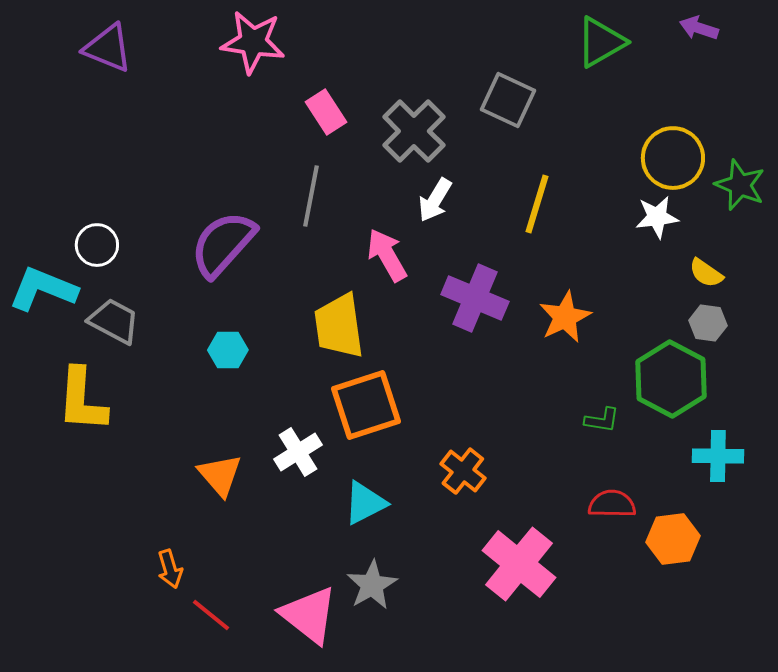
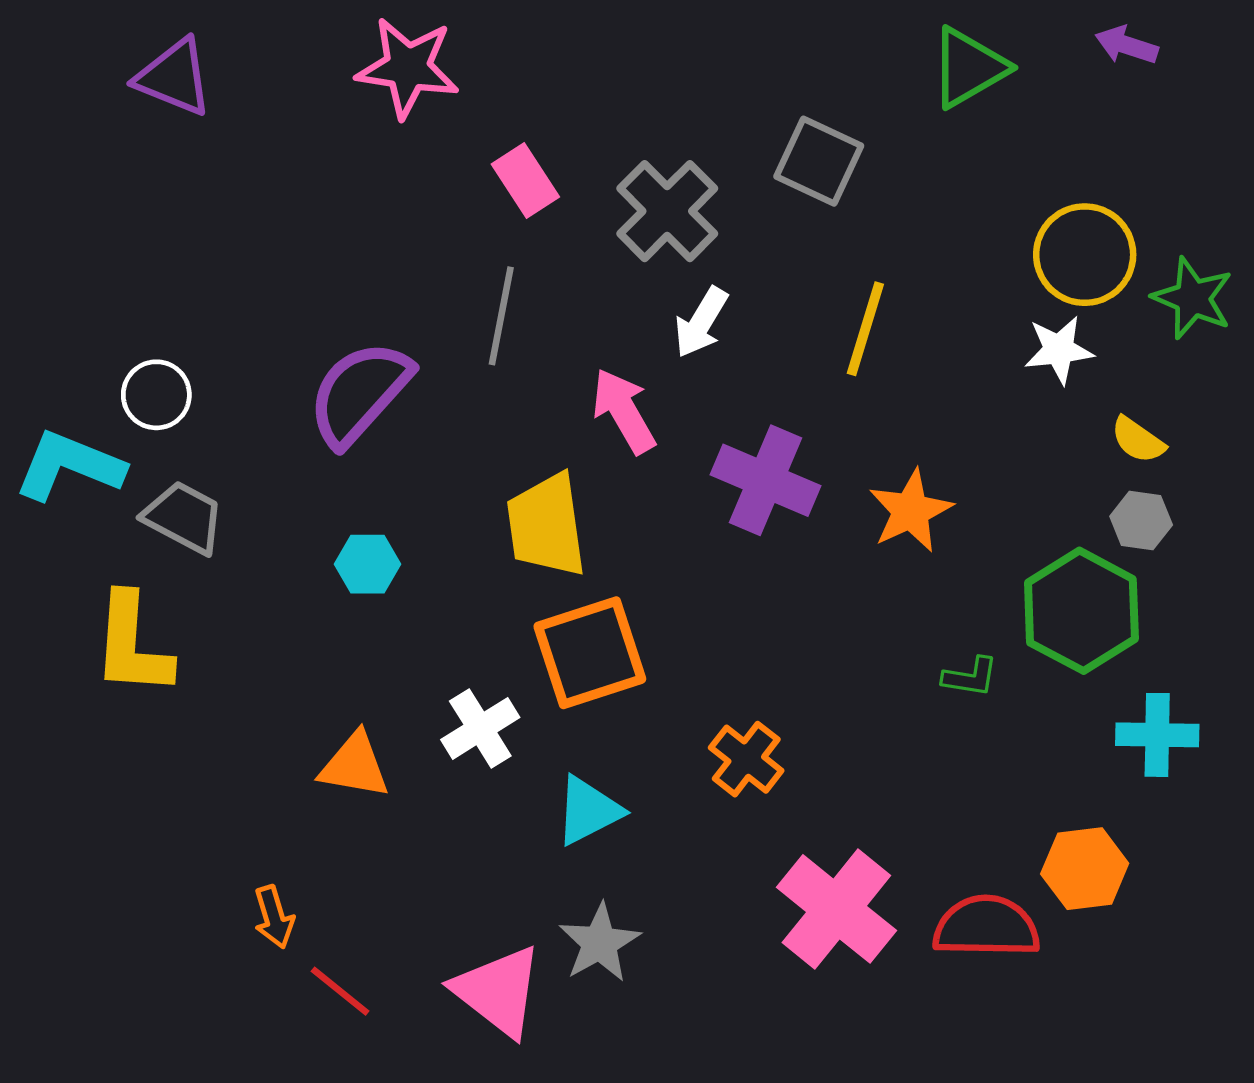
orange triangle: (220, 475) -> (355, 766), turned -39
red semicircle: (612, 504) -> (986, 927), moved, size x1.4

